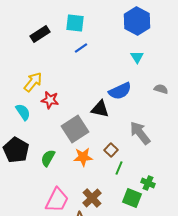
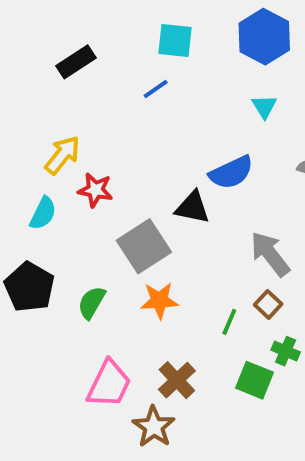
cyan square: (75, 23) -> (175, 41), moved
cyan semicircle: (23, 112) -> (43, 213), turned 60
brown square: (111, 150) -> (268, 304), moved

